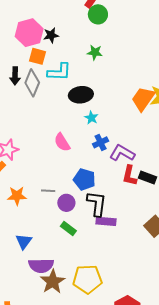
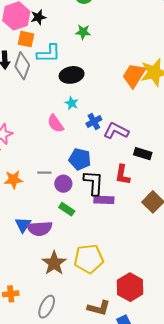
cyan star: (91, 118) -> (72, 103), moved
red L-shape: (130, 176) -> (123, 175), moved
purple semicircle: (41, 266) -> (40, 228), moved

